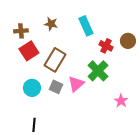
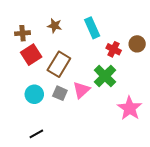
pink star: (121, 101) -> (130, 108), size x1.6
black line: (34, 125) -> (36, 134), turned 56

